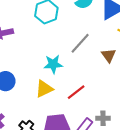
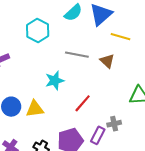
gray line: (80, 43) -> (77, 55), turned 70
yellow triangle: (44, 89) -> (35, 109), moved, turned 30

